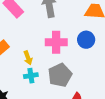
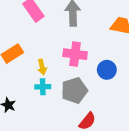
blue circle: (86, 40) -> (107, 70), moved

